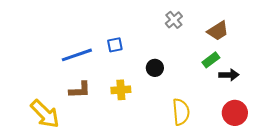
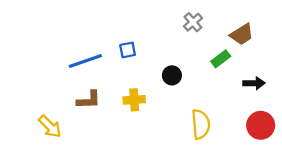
green rectangle: (211, 60) -> (221, 59), moved
yellow arrow: (45, 114) -> (50, 126), size x0.7

